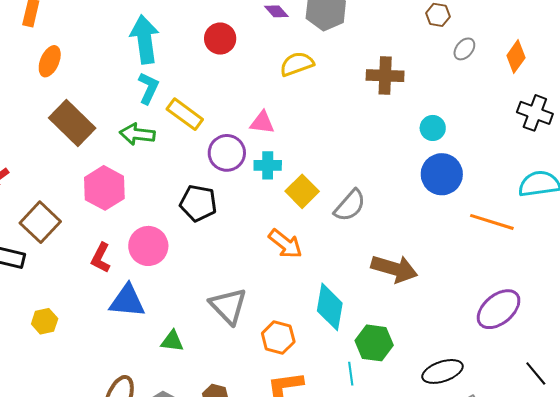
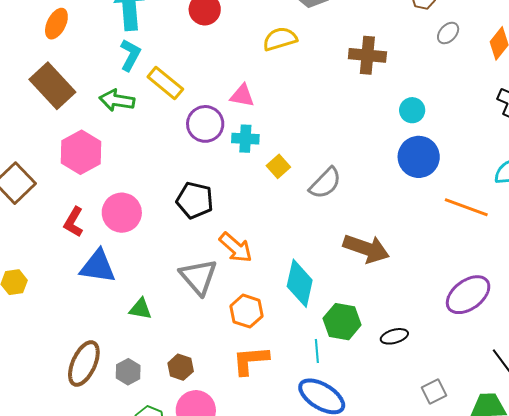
orange ellipse: (50, 61) -> (56, 24), moved
yellow square: (302, 191) -> (278, 166), size x0.7
black pentagon: (198, 203) -> (195, 200), moved
orange arrow: (285, 244) -> (236, 247), moved
black ellipse: (442, 371) -> (394, 336), moved, size x0.7

